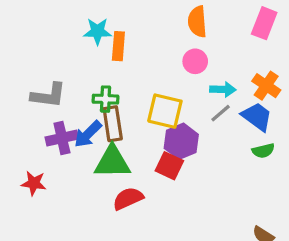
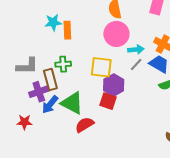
pink circle: (195, 61) -> (116, 34), size x1.6
brown rectangle: (113, 124) -> (50, 79), moved
blue arrow: (88, 134) -> (50, 104), moved
green triangle: (112, 162) -> (72, 103), turned 35

